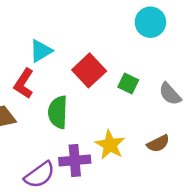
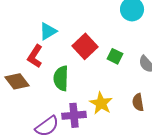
brown semicircle: (158, 143) -> (138, 102), turned 108

